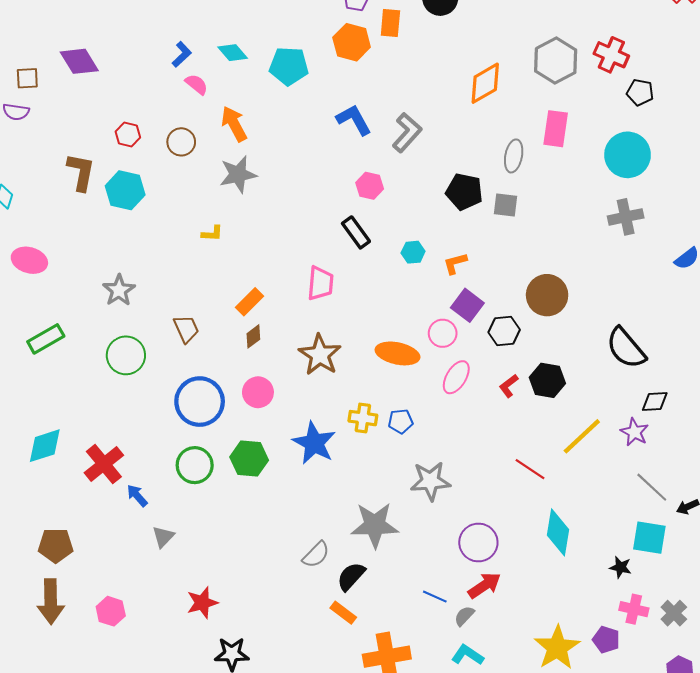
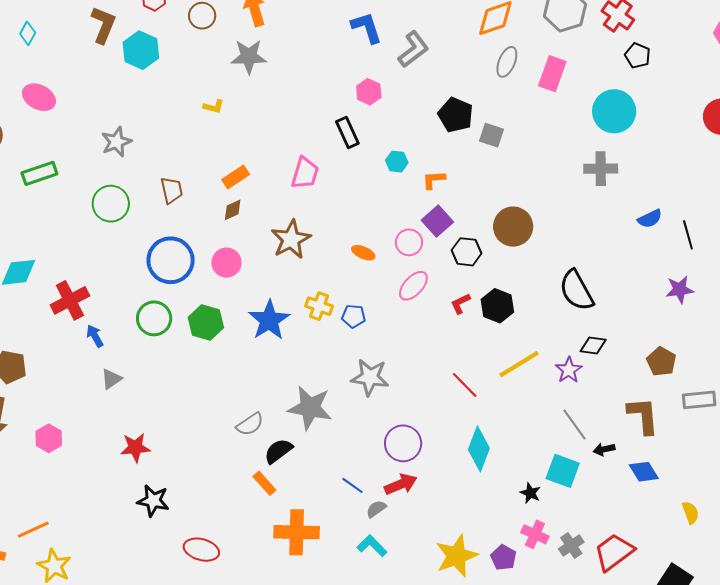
gray ellipse: (514, 156) -> (507, 62), moved
orange ellipse: (397, 353) -> (363, 253), size x0.6

